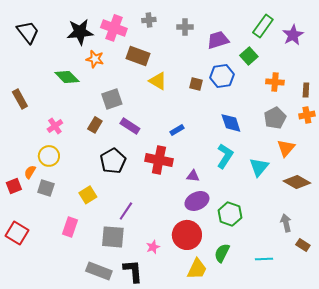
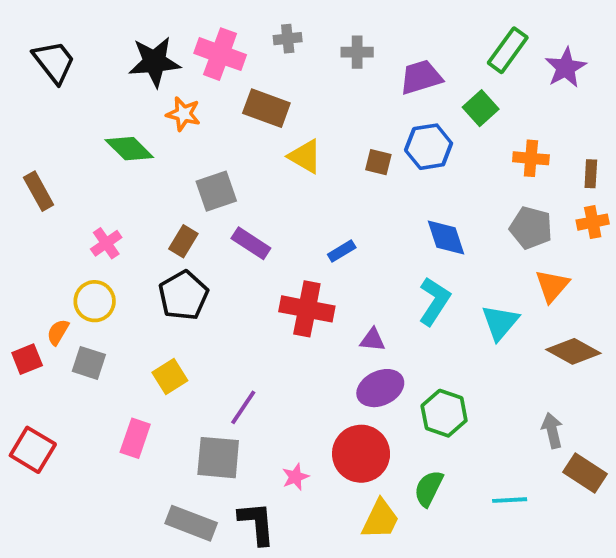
gray pentagon: (275, 118) -> (531, 228), turned -30
black pentagon: (113, 161) -> (183, 295), moved
brown rectangle: (303, 245) -> (585, 473), size x1.5

